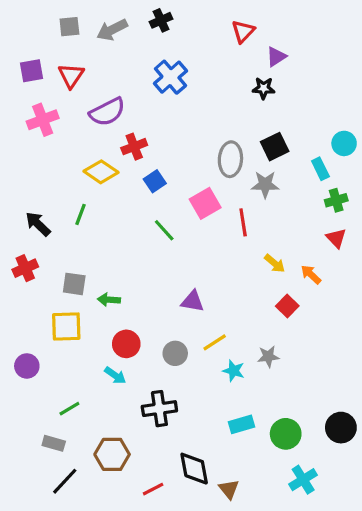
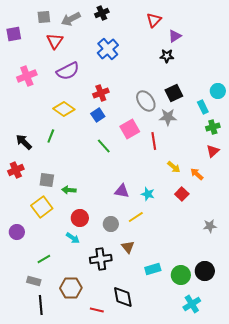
purple square: (32, 71) -> (14, 34), moved
red triangle: (71, 76) -> (55, 41), moved
red cross: (134, 147) -> (101, 93), moved
gray ellipse: (230, 159) -> (146, 101), turned -40
red triangle: (336, 238) -> (213, 151), turned 32
yellow square: (66, 327) -> (42, 207), turned -35
gray star: (268, 357) -> (210, 226), moved
cyan star: (234, 371) -> (148, 194), moved
black circle: (341, 428) -> (205, 271), moved
black line: (65, 481) -> (41, 305), turned -48
red line: (153, 489) -> (97, 310), turned 40
brown triangle: (229, 489) -> (128, 247), moved

